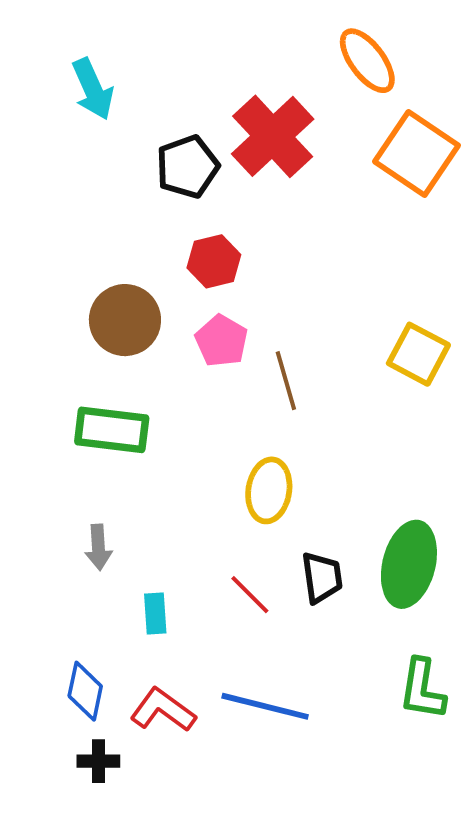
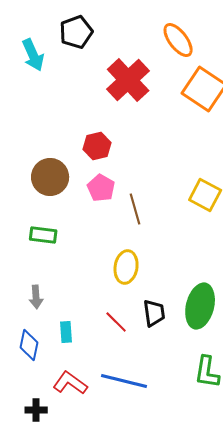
black pentagon: (187, 167) -> (76, 32), moved
green rectangle: (112, 430) -> (43, 235), size x0.7
blue diamond: (85, 691) -> (29, 345), moved

